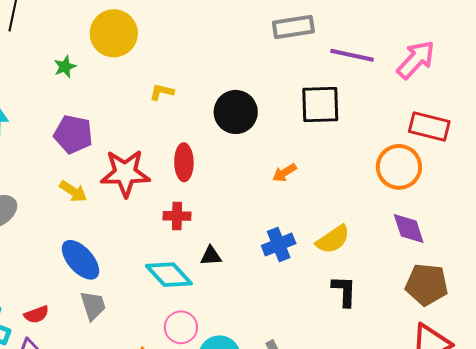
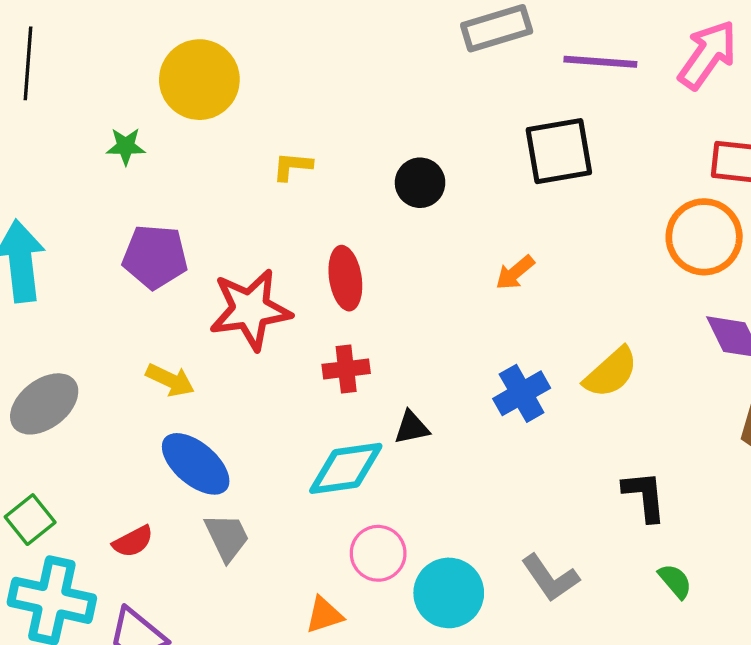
green star: (65, 67) -> (126, 146), turned 30
black circle: (236, 112) -> (420, 183), size x0.7
yellow arrow: (73, 191) -> (170, 380), moved
cyan diamond: (169, 275) -> (346, 468), turned -48
black L-shape: (344, 291) -> (645, 496), moved
red semicircle: (36, 315) -> (133, 541), moved

